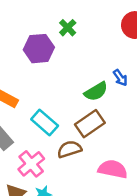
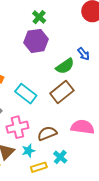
purple hexagon: (39, 49) -> (36, 41), moved
brown semicircle: (69, 149) -> (47, 133), moved
pink cross: (31, 164) -> (17, 127), turned 30

